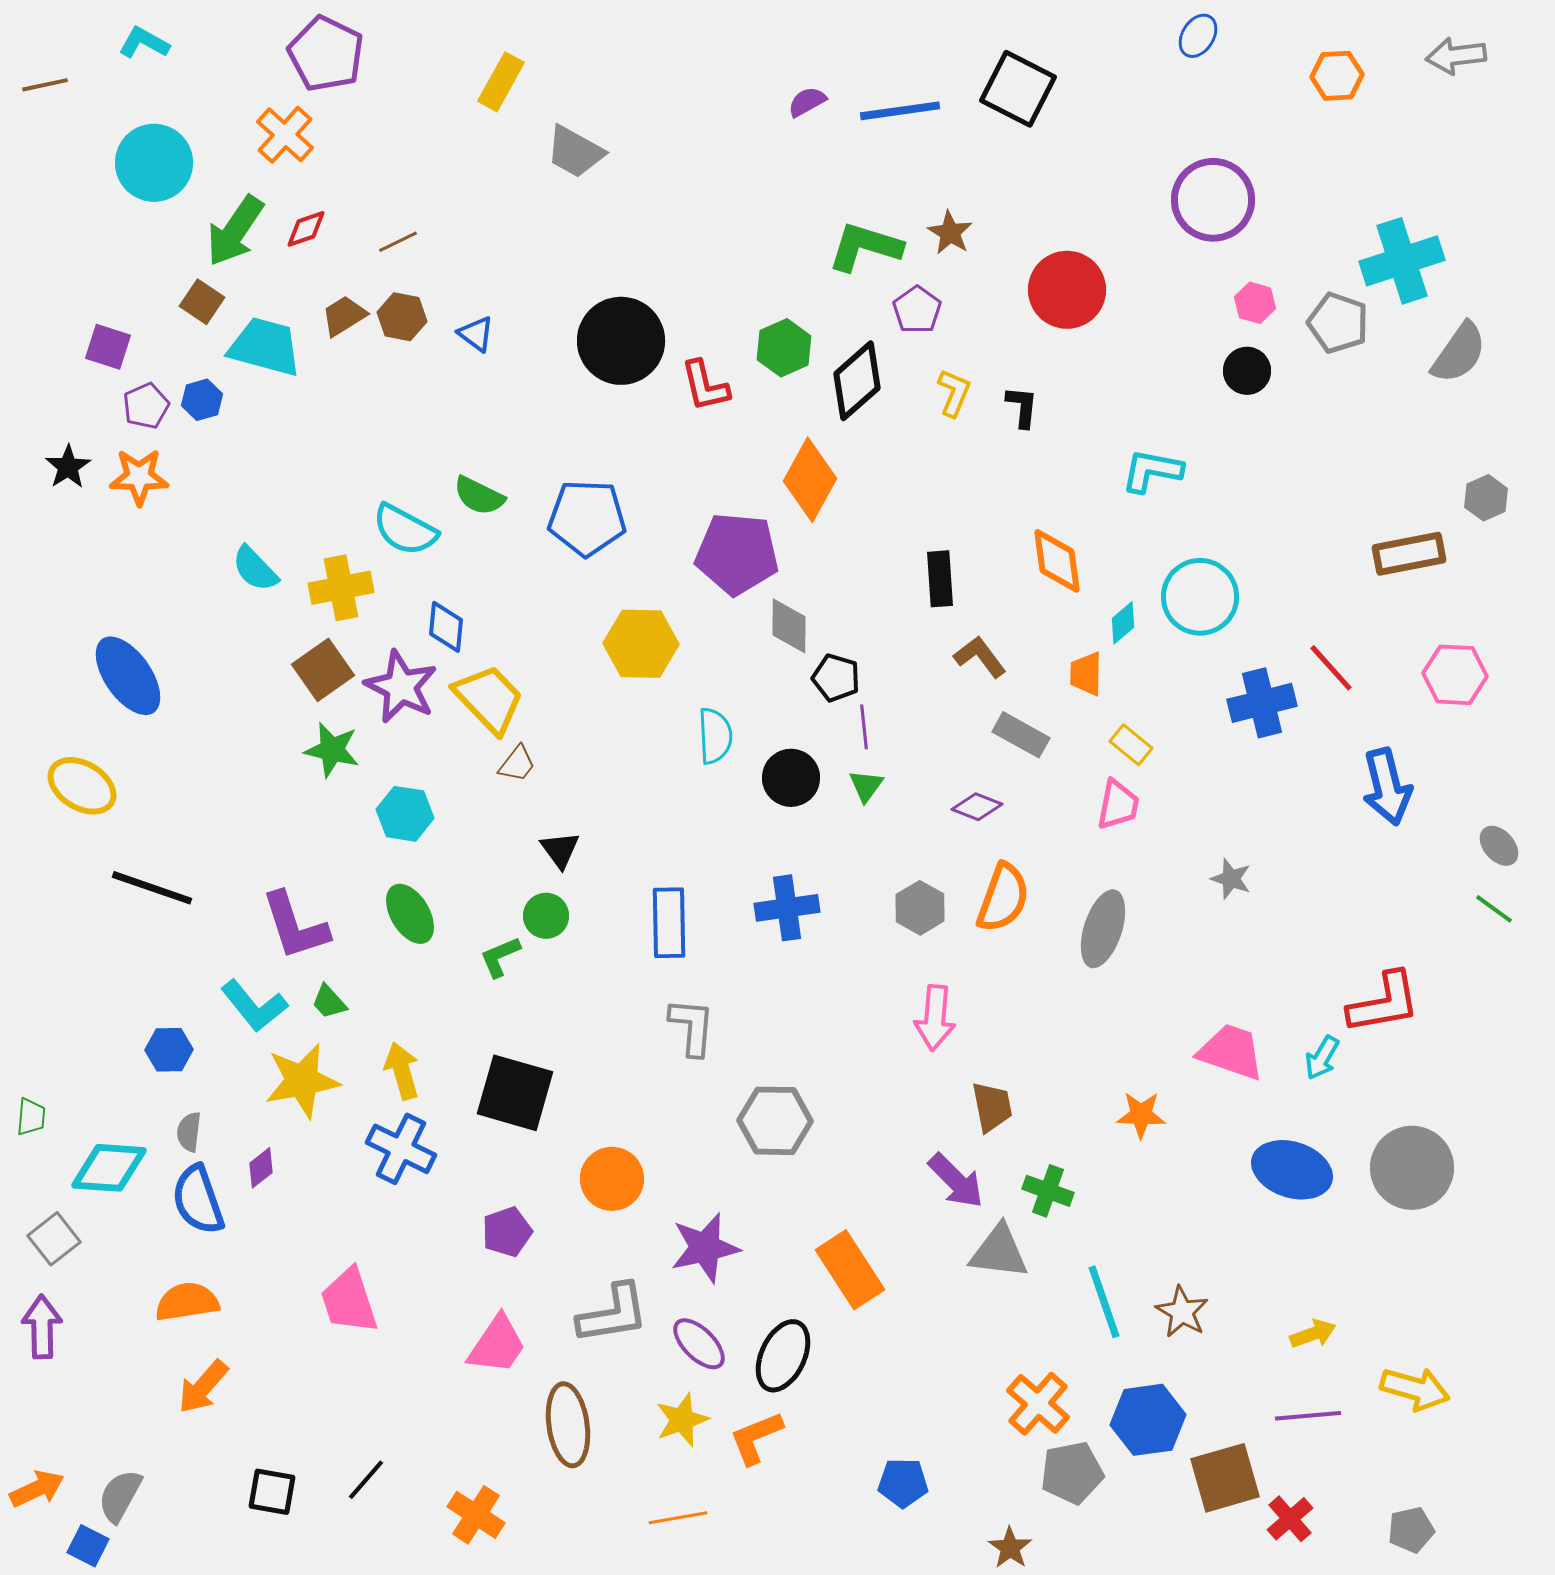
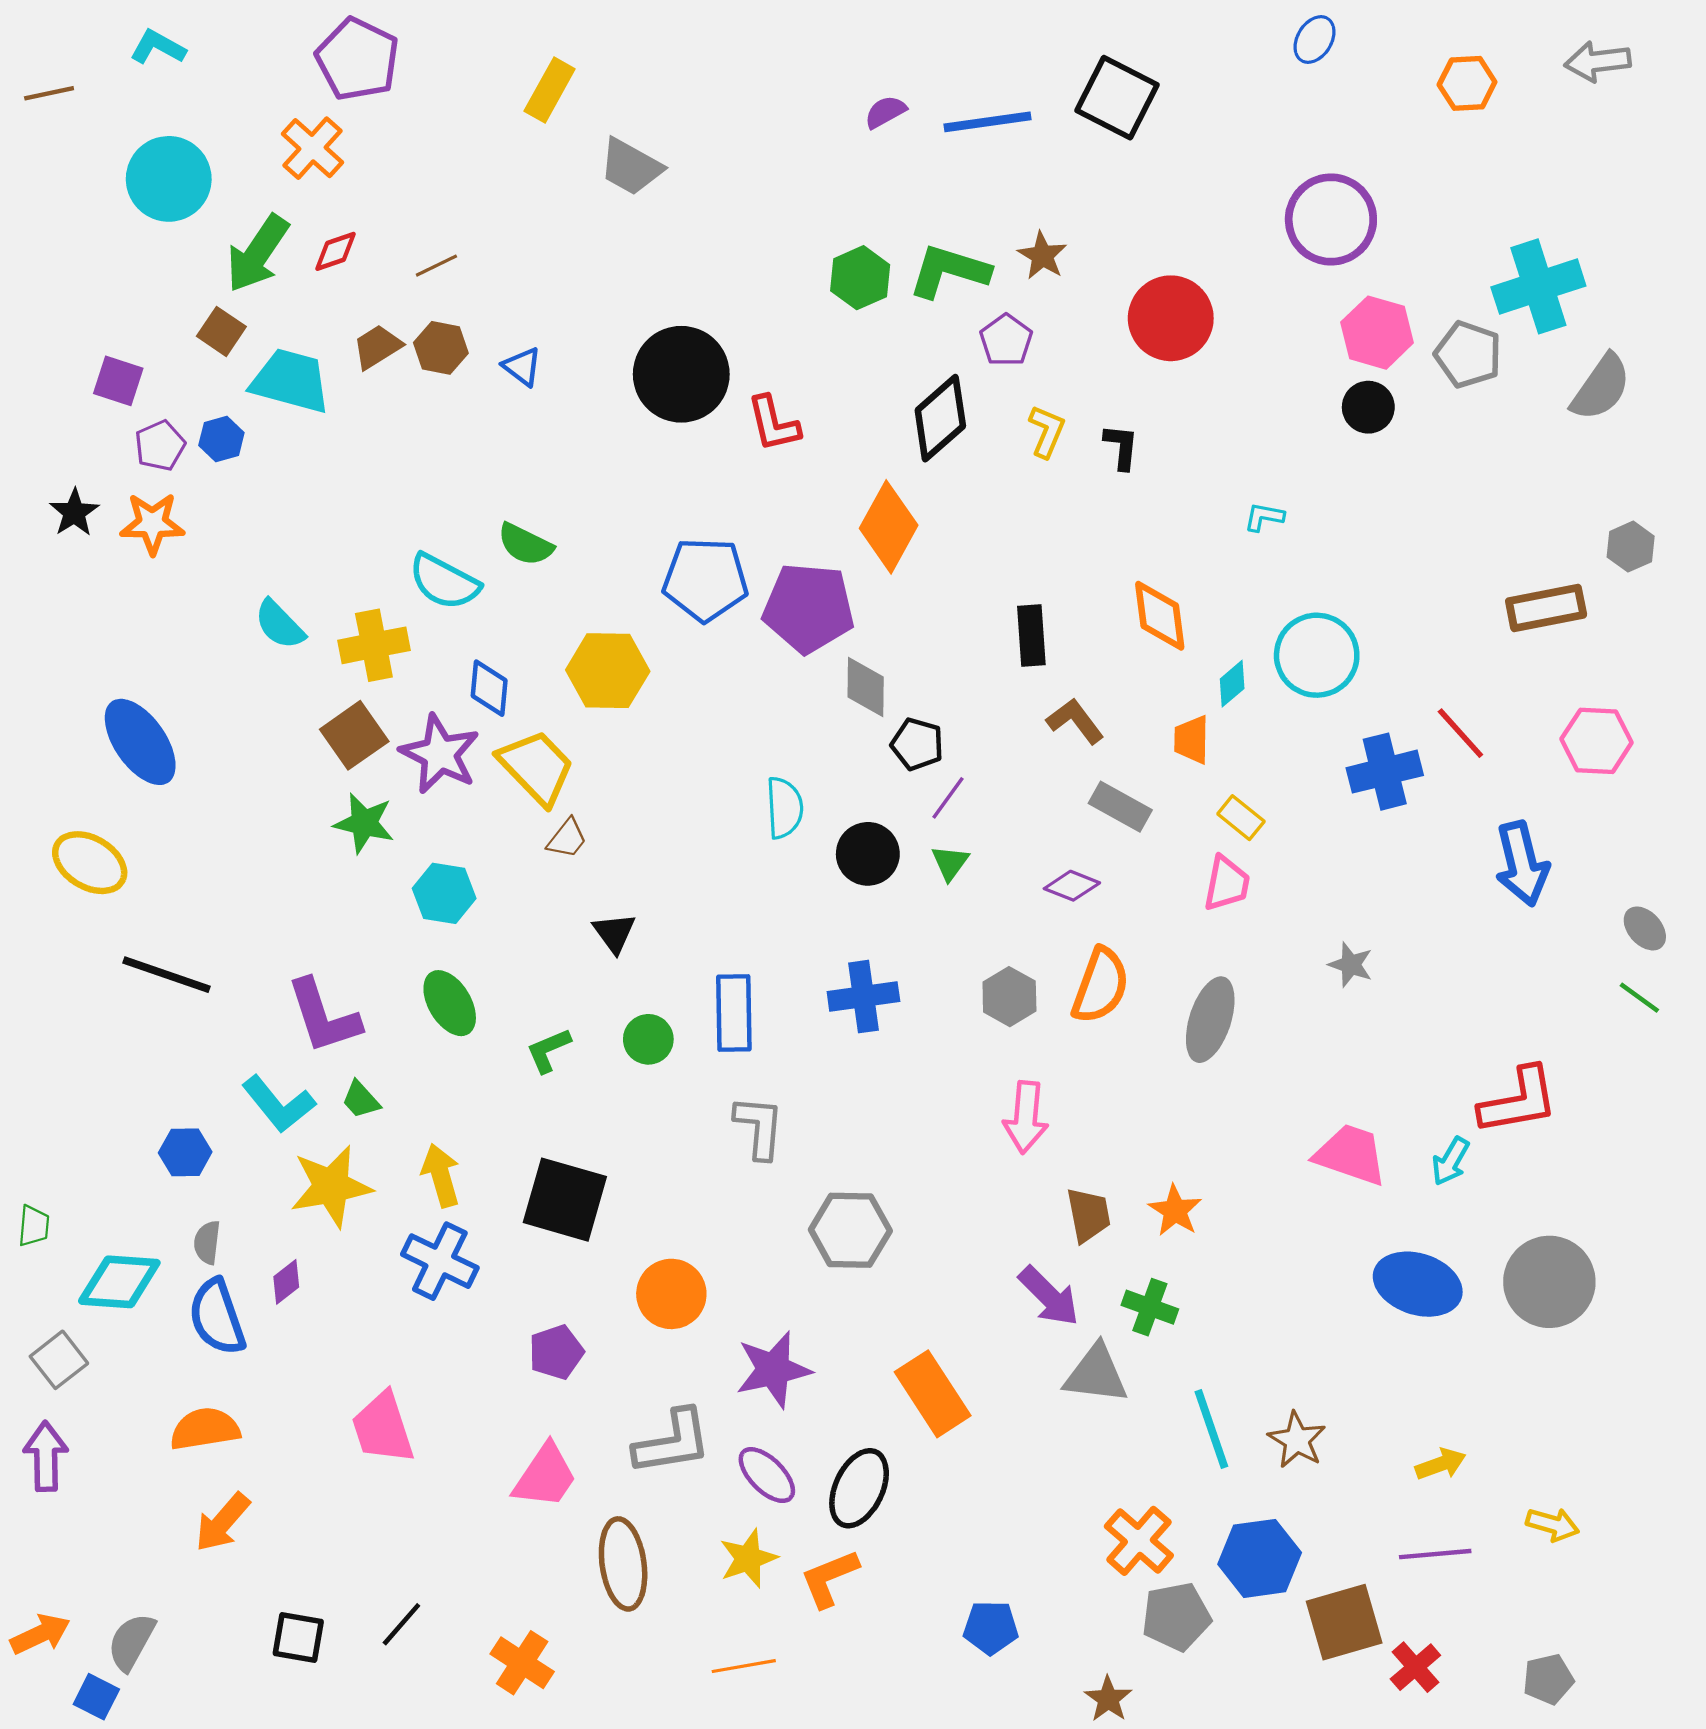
pink hexagon: (1255, 303) -> (1377, 333), size x1.6
green hexagon: (784, 348) -> (860, 278), moved
cyan L-shape: (1152, 471) -> (1264, 517), size x0.6
blue pentagon: (587, 518) -> (705, 579), moved
yellow hexagon: (641, 644) -> (608, 671), moved
purple line: (864, 727) -> (948, 798), turned 42
green circle: (546, 916) -> (648, 1039), moved
orange star: (1141, 1115) -> (1175, 1211), moved, turned 30
yellow arrow: (1415, 1389) -> (1553, 1524), size x0.7

